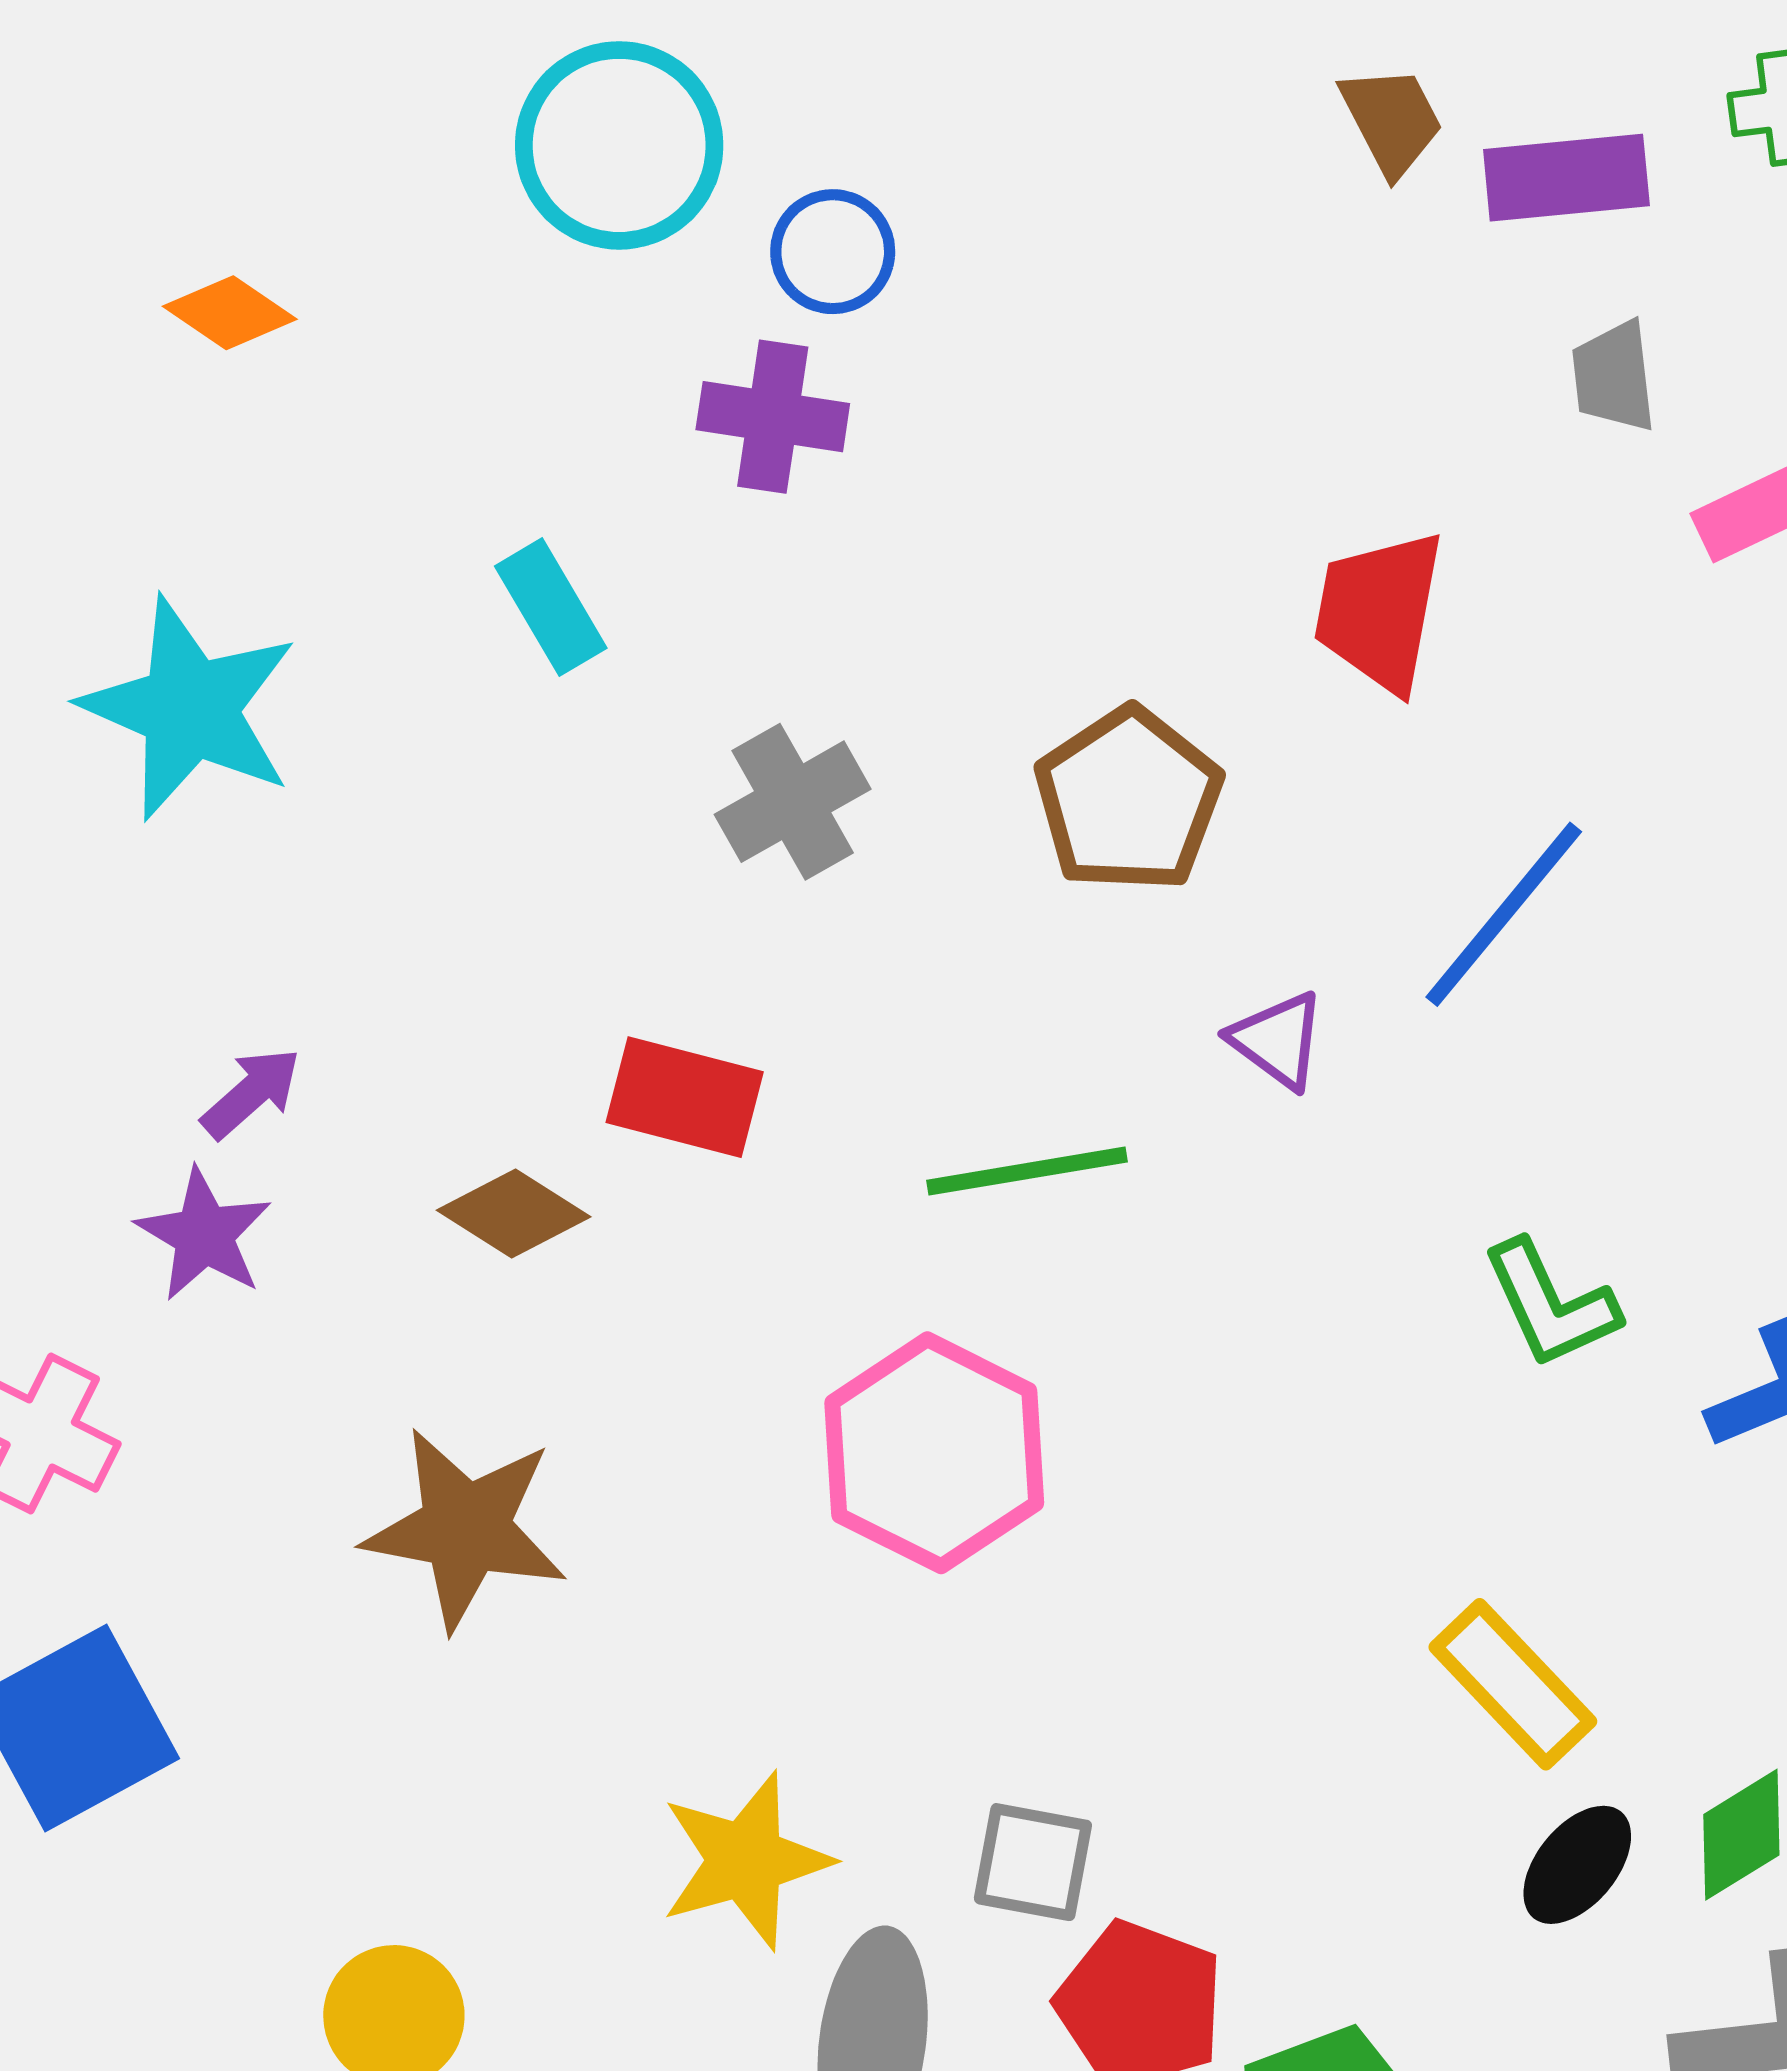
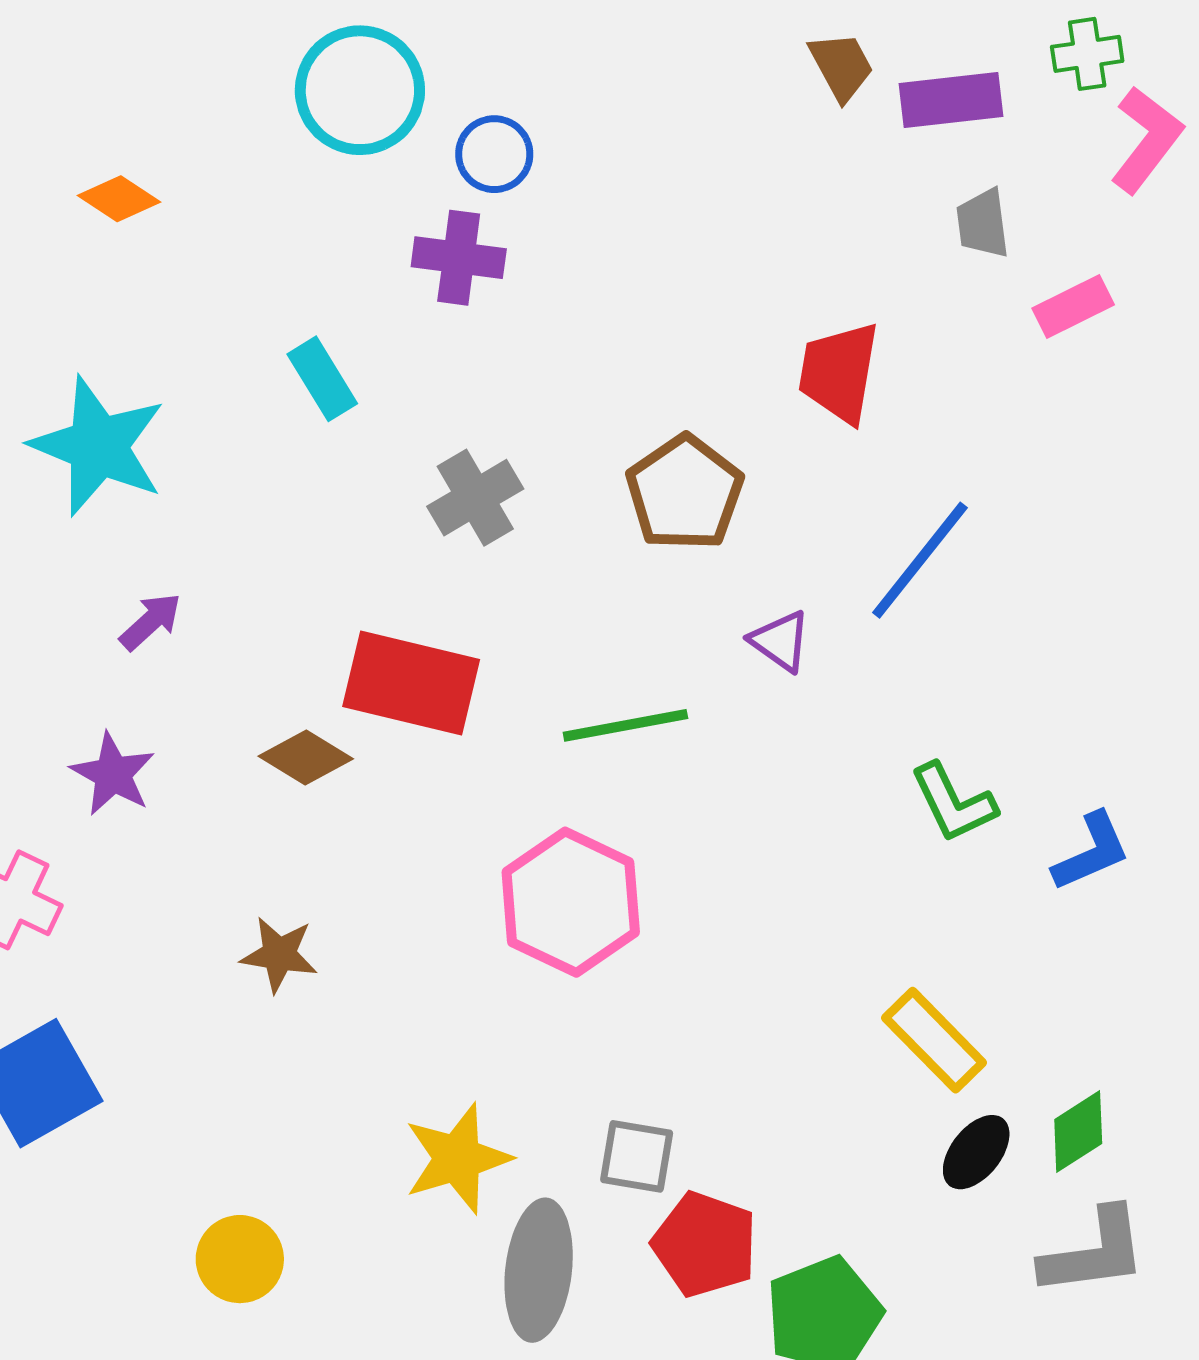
purple arrow: (251, 1093) -> (151, 622), moved
red rectangle: (685, 1097) -> (411, 683), size x1.4
brown star: (465, 1529) -> (279, 955), size x0.6

